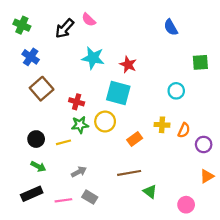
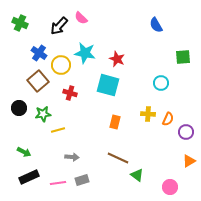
blue cross: (31, 57) -> (39, 53), moved
yellow circle: (105, 121) -> (61, 65), moved
green star: (80, 125) -> (43, 114), moved
black circle: (36, 139) -> (19, 108), moved
orange rectangle: (135, 139) -> (115, 122), moved, turned -40
green arrow: (38, 166) -> (24, 152), moved
gray arrow: (79, 172) -> (72, 157), turned 32
brown line: (129, 173) -> (118, 158), turned 35
gray rectangle: (90, 197) -> (82, 180), turned -48

